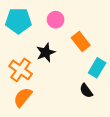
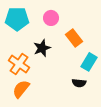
black semicircle: (86, 91) -> (79, 83), turned -48

